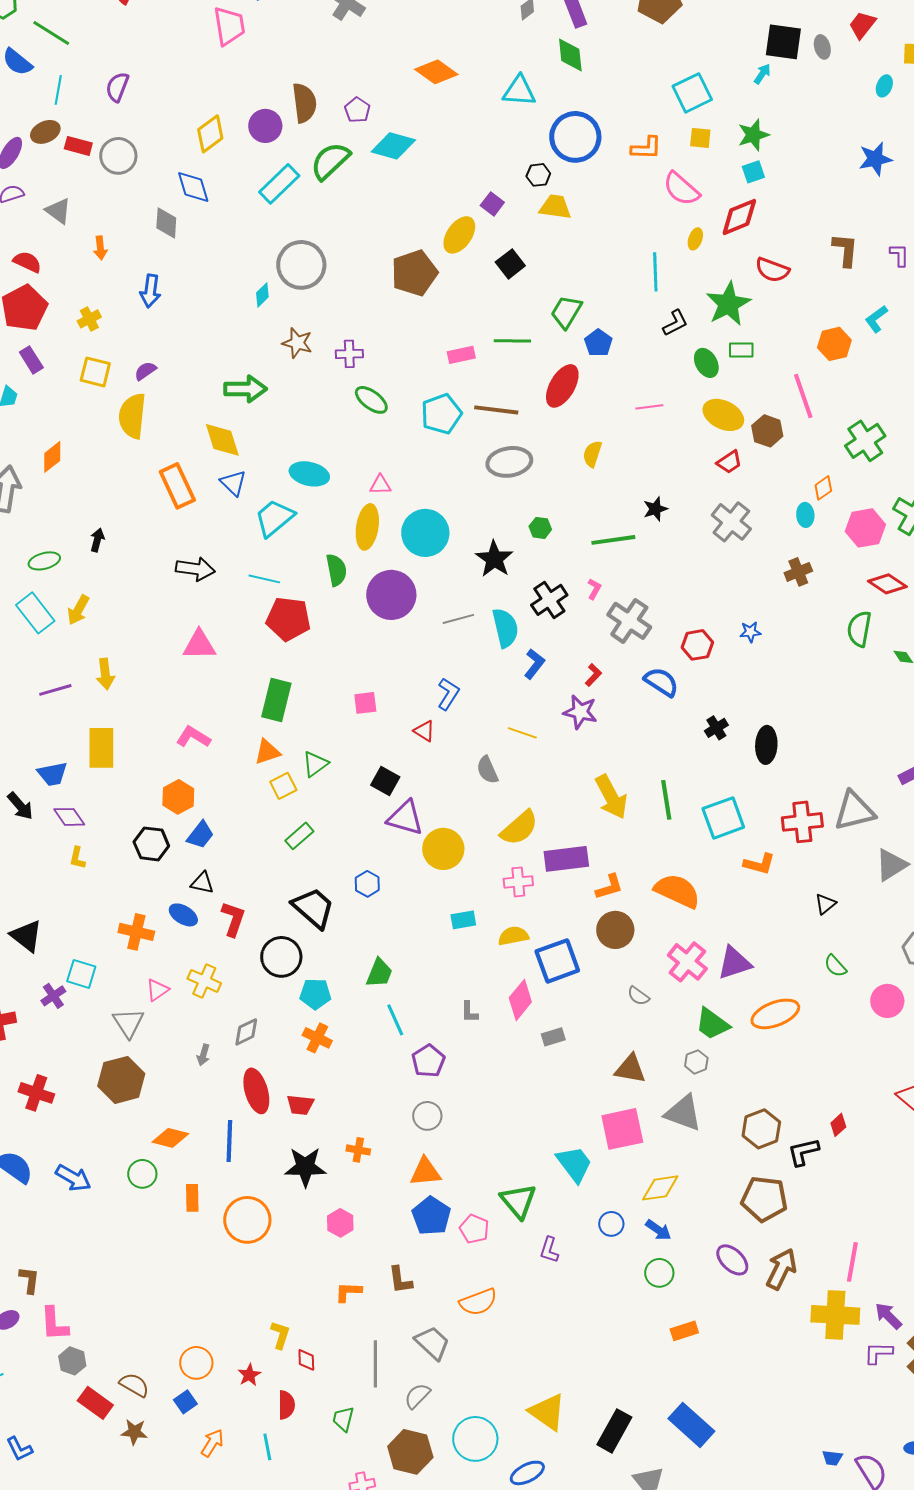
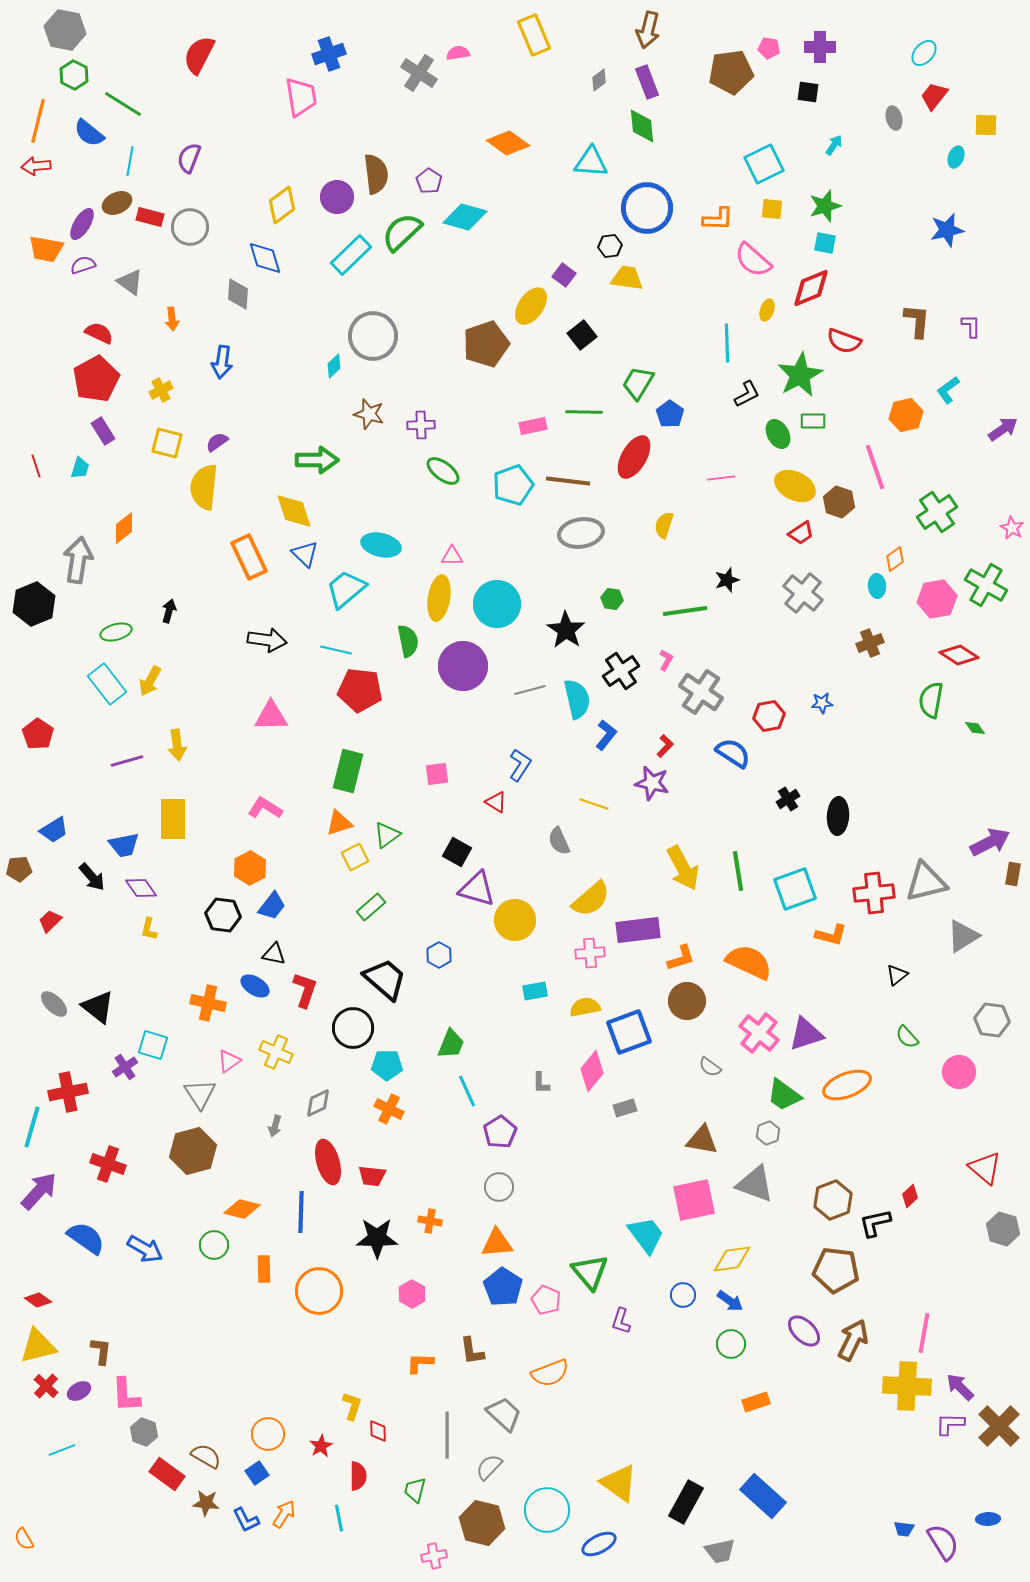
black square: (783, 42) -> (808, 92), moved, size x0.6
cyan square: (753, 172) -> (825, 243), turned 30
blue L-shape: (19, 1449) -> (246, 1520), moved

